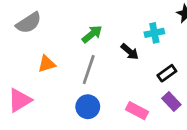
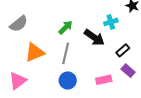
black arrow: (130, 52) -> (94, 37), size x1.5
orange triangle: (47, 64) -> (35, 52), size x1.5
pink rectangle: (137, 111) -> (104, 80), turned -35

